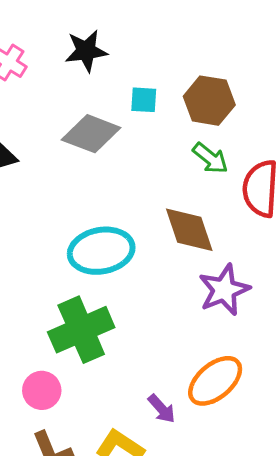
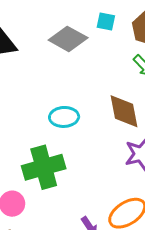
cyan ellipse: (101, 251) -> (64, 117), size x0.7

